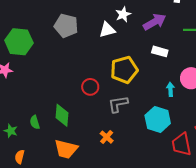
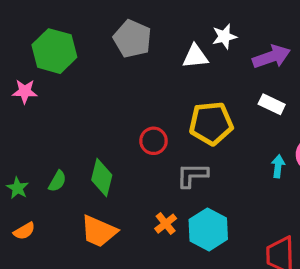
cyan hexagon: (158, 119) -> (208, 229), moved
green semicircle: (35, 122) -> (57, 181), turned -144
orange semicircle: (20, 157) -> (24, 231), turned -144

